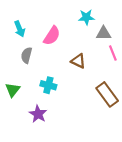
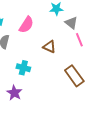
gray triangle: (104, 33) -> (71, 23), turned 40

